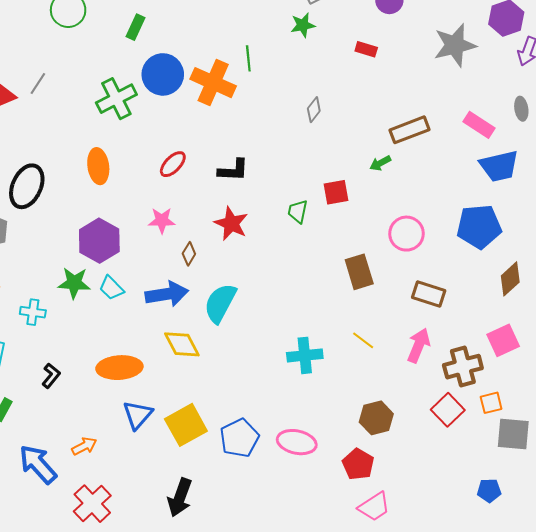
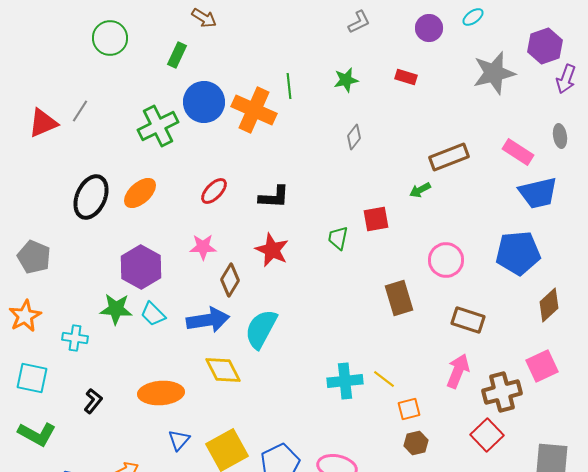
green star: (303, 25) -> (346, 80), moved
orange ellipse: (98, 166) -> (140, 193), turned 56
black ellipse: (27, 186) -> (91, 197), moved
brown diamond: (189, 254) -> (230, 280), size x1.4
yellow line: (363, 340) -> (384, 379), moved
orange square: (491, 403) -> (409, 409), moved
blue triangle: (138, 415) -> (179, 440), size x0.7
brown hexagon: (376, 418) -> (416, 443), size x0.7

